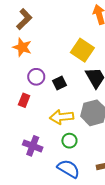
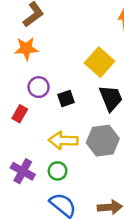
orange star: (22, 47) -> (26, 49), turned -30
green circle: (69, 141) -> (58, 171), moved

